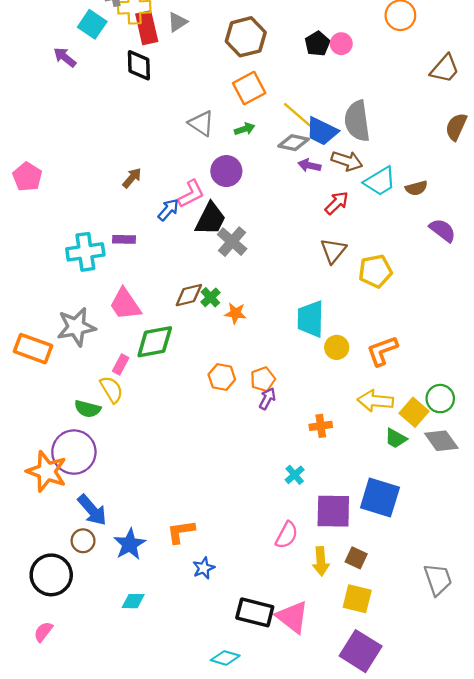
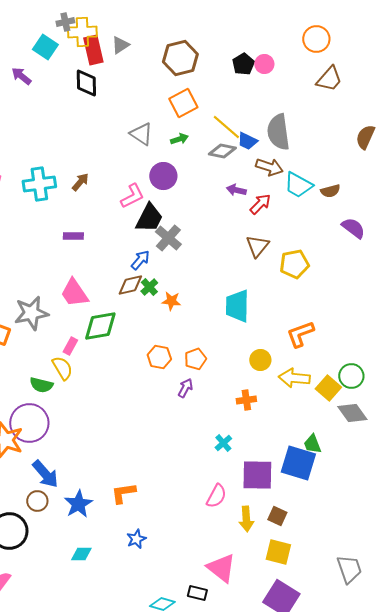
brown trapezoid: (445, 69) -> (329, 79), moved
blue trapezoid: (322, 131) -> (247, 141), size x0.7
purple arrow: (309, 165) -> (236, 190), moved
cyan trapezoid: (380, 181) -> (298, 185), turned 60
blue arrow: (168, 210) -> (140, 260), moved
cyan cross: (85, 252) -> (39, 184), moved
yellow circle: (337, 347) -> (260, 360), moved
purple arrow: (267, 399) -> (185, 388), moved
green trapezoid: (396, 438) -> (312, 444), moved, turned 40
blue star: (204, 568) -> (136, 539), moved
gray trapezoid: (438, 579) -> (349, 569), moved
black rectangle: (255, 612) -> (197, 593), moved, size x0.6

